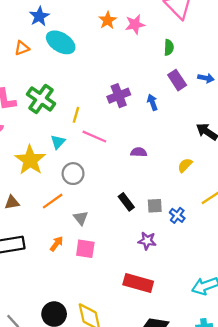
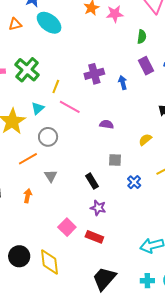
black rectangle: (126, 202) -> (92, 181), moved
gray square: (155, 206) -> (115, 160), moved
purple star: (147, 241) -> (98, 208), moved
orange arrow: (57, 244) -> (28, 196), turned -32
pink square: (85, 249) -> (67, 227), moved, turned 30
red rectangle: (138, 283) -> (94, 237), size x0.7

